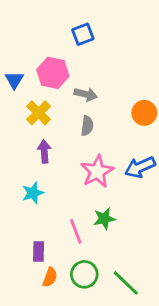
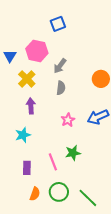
gray arrow: (86, 94) -> (60, 66), turned 112
pink star: (97, 171) -> (68, 120), size x0.6
purple rectangle: (39, 251) -> (27, 168), moved

